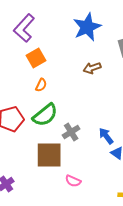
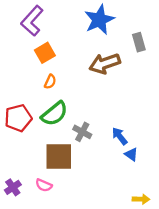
brown arrow: (92, 68) -> (105, 64), size x1.6
gray cross: (71, 132) -> (82, 132), turned -30
pink semicircle: (73, 181) -> (44, 185), moved

